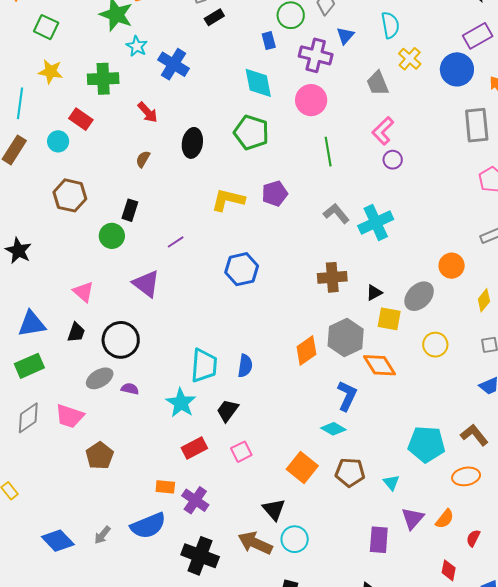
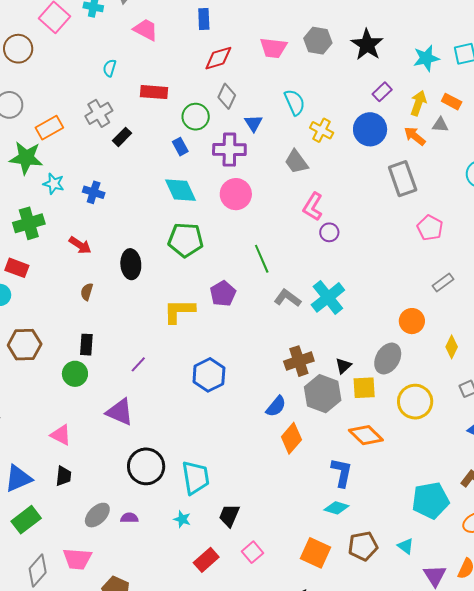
purple rectangle: (478, 36) -> (382, 92), size x0.7
blue cross: (173, 64) -> (94, 192), size x0.7
green line: (328, 152) -> (262, 259), moved
gray hexagon: (346, 338) -> (323, 394), moved
black circle: (121, 340) -> (146, 466), moved
yellow circle: (435, 345) -> (415, 402), size x1.4
blue semicircle: (245, 366) -> (276, 406), moved, turned 45
cyan star: (181, 403) -> (182, 519), size x0.6

